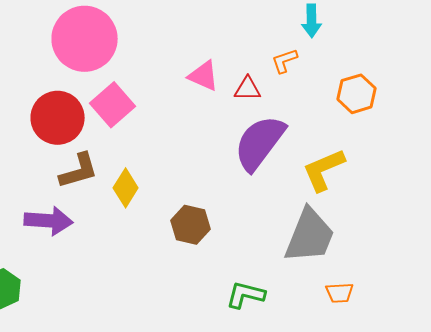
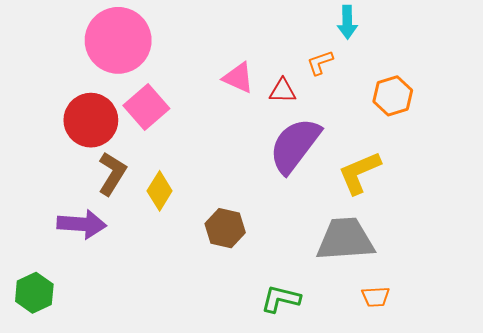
brown L-shape: (79, 171) -> (112, 174), turned -42
gray trapezoid: (310, 236) -> (345, 239), turned -116

